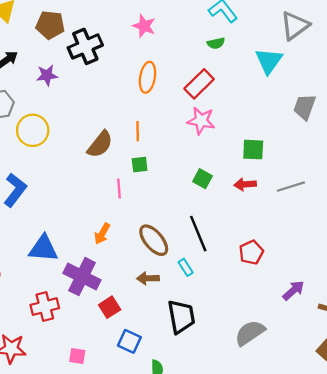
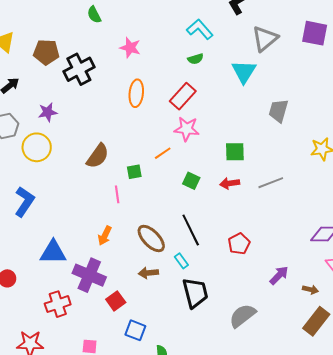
purple star: (47, 75) -> (48, 112), moved
orange line: (138, 131) -> (163, 153), moved, turned 60
black trapezoid: (181, 317) -> (195, 293), moved

